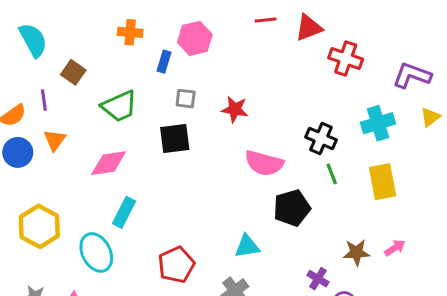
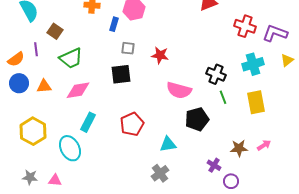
red cross: (346, 58) -> (245, 26), moved
green trapezoid: (119, 106) -> (71, 58), moved
orange triangle: (55, 140) -> (44, 86), moved, turned 49
red pentagon: (176, 265) -> (132, 124), moved

